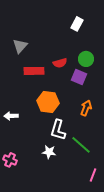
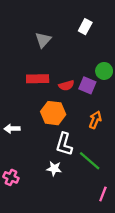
gray triangle: (20, 46) -> (43, 40), moved
green circle: (86, 59) -> (104, 71), moved
red semicircle: (60, 63) -> (66, 85), moved

